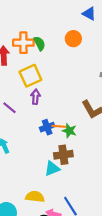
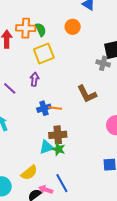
yellow square: (30, 76) -> (44, 53), moved
green star: (69, 131) -> (58, 149), moved
yellow semicircle: (35, 197) -> (29, 173), turned 132

